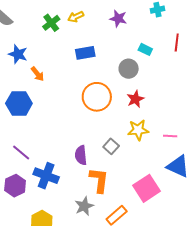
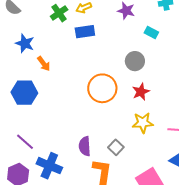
cyan rectangle: (145, 49) -> (151, 32), moved
blue rectangle: (85, 53) -> (85, 32), moved
gray square: (111, 146) -> (116, 147), moved

